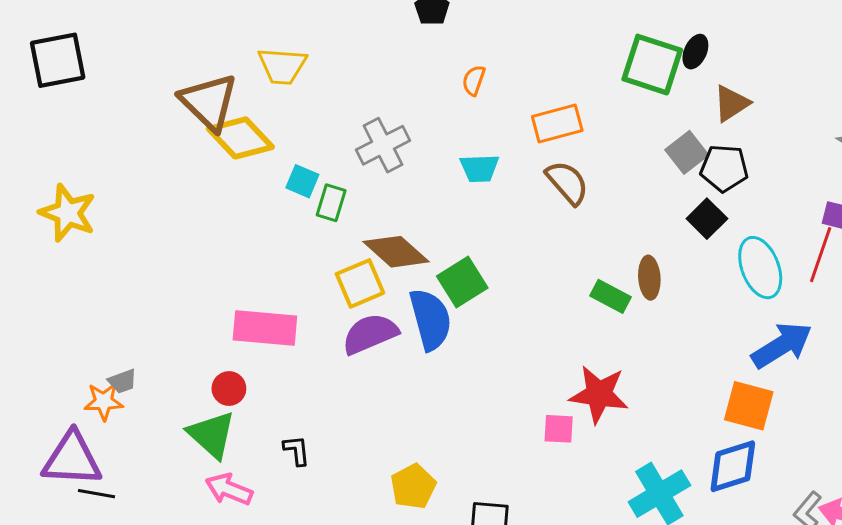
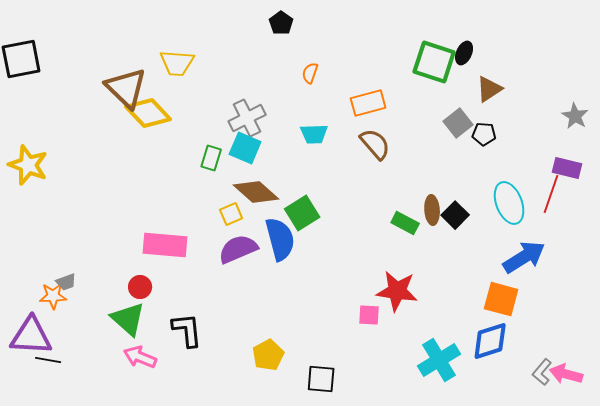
black pentagon: (724, 168) -> (484, 134), size x0.7
cyan square: (302, 181) -> (245, 148), moved, size x1.4
black square: (707, 219) -> (455, 215), moved
yellow square: (360, 283) -> (231, 214), size x0.7
black L-shape: (297, 450) -> (187, 330), size x1.6

